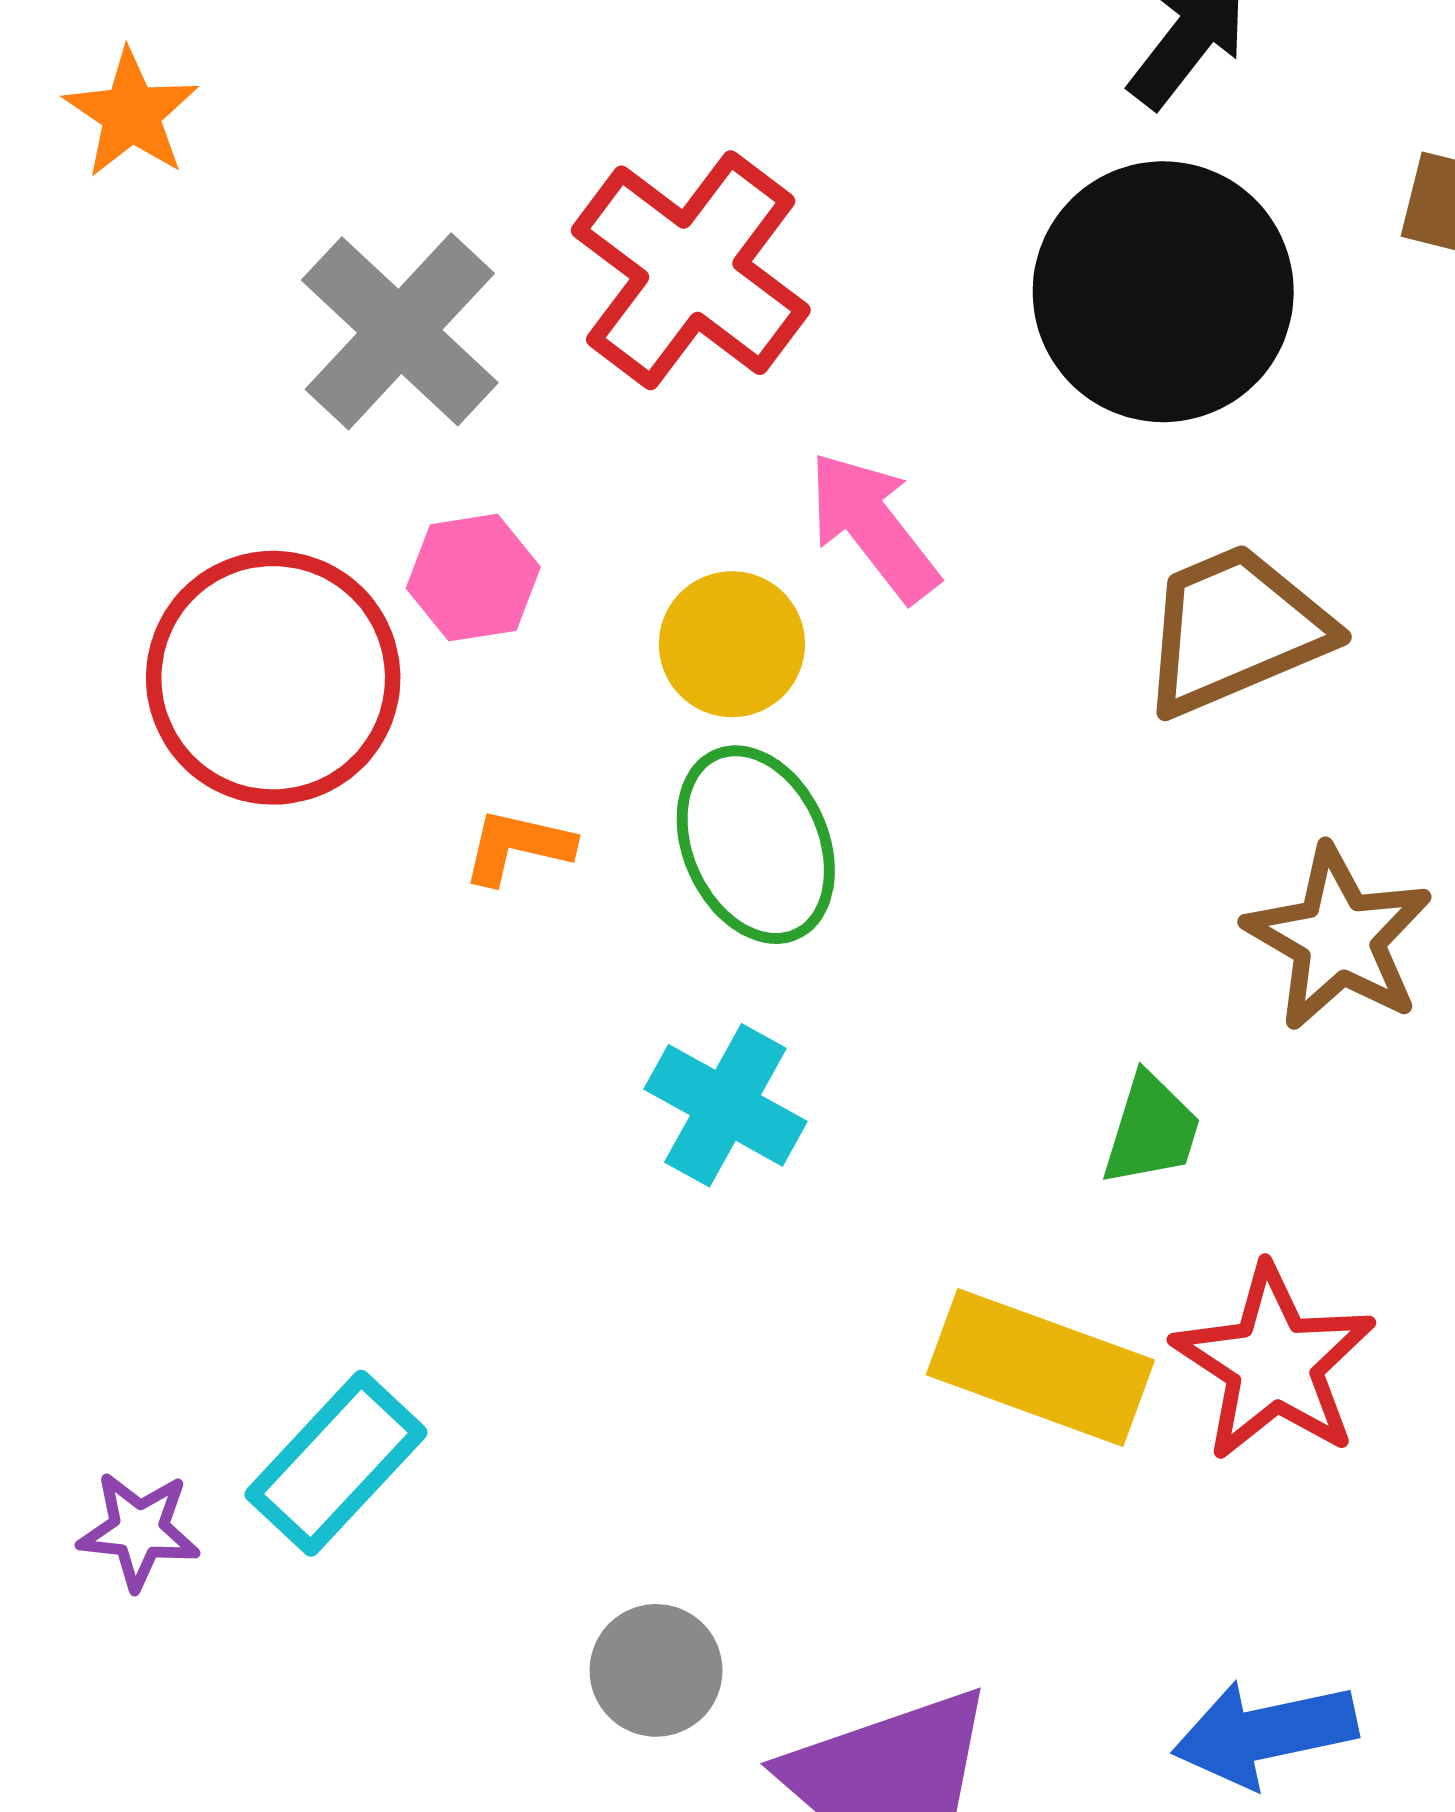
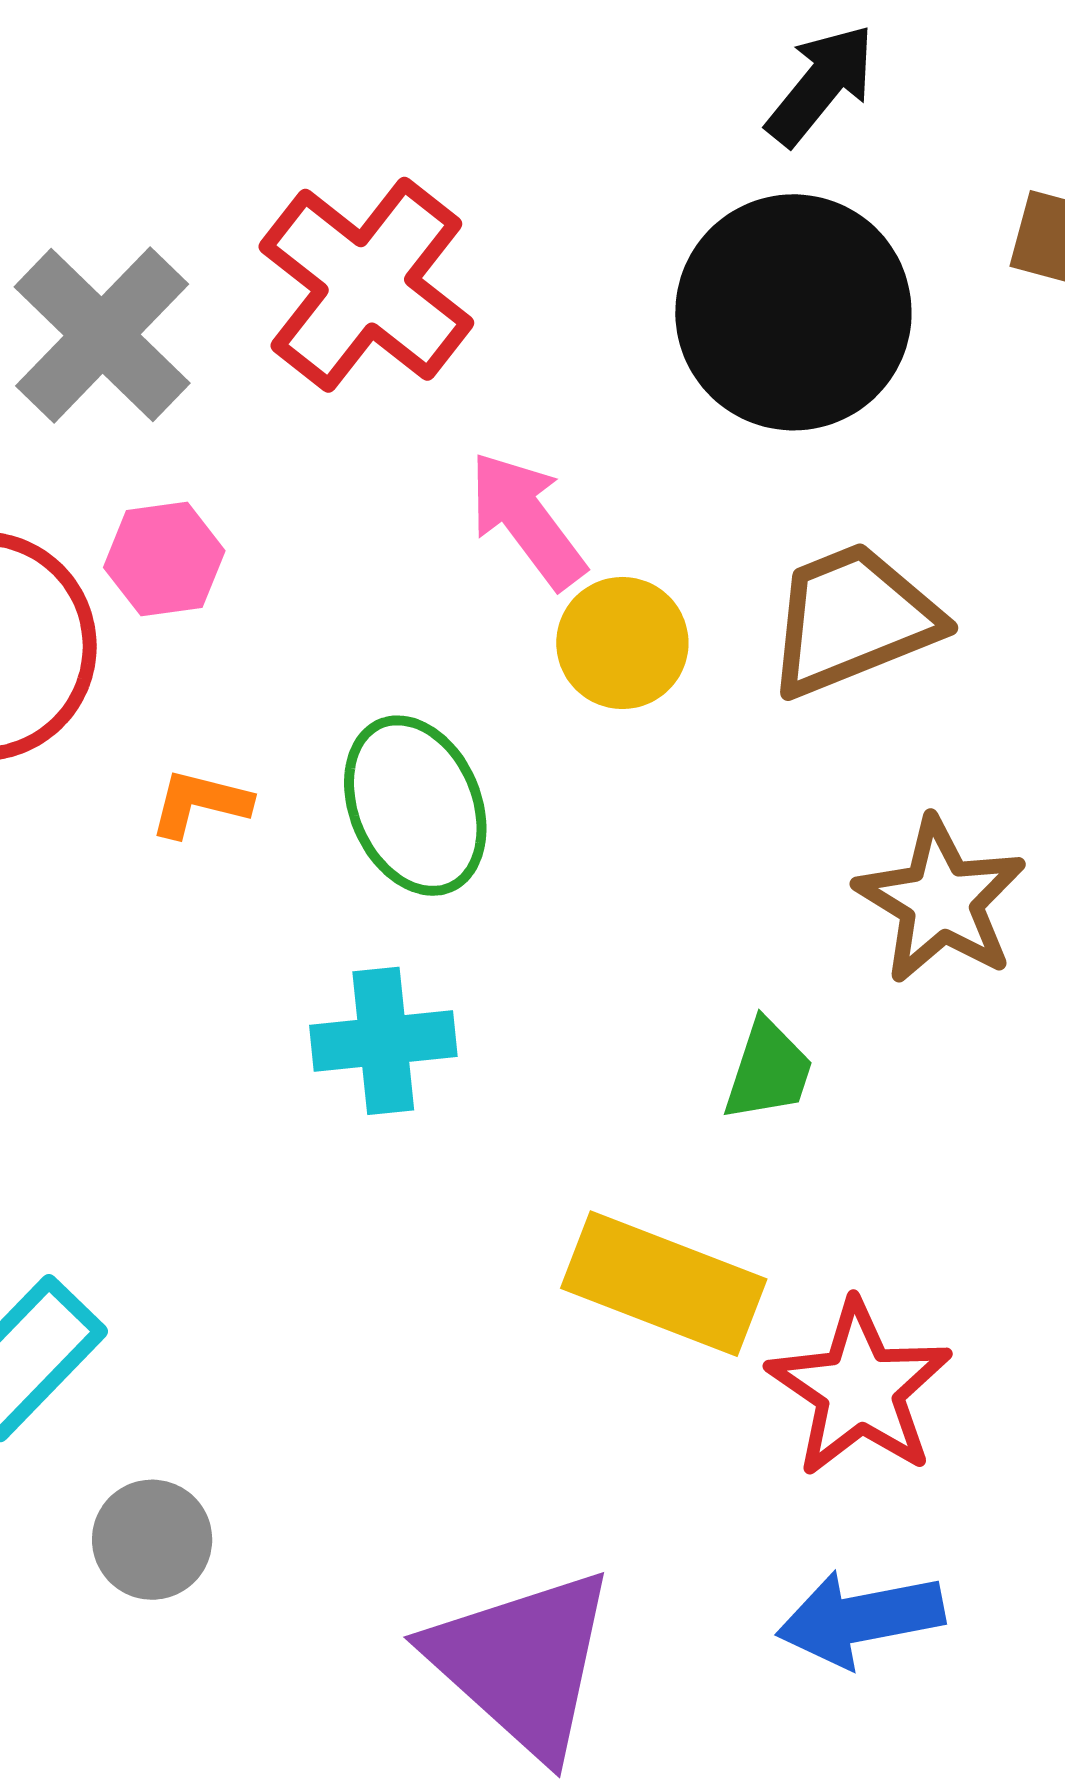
yellow circle: (732, 644) -> (622, 643), moved
cyan cross: (725, 1105) -> (383, 1041), turned -36
red star: (1274, 1363) -> (860, 1389), moved
gray circle: (656, 1670) -> (152, 1540), moved

